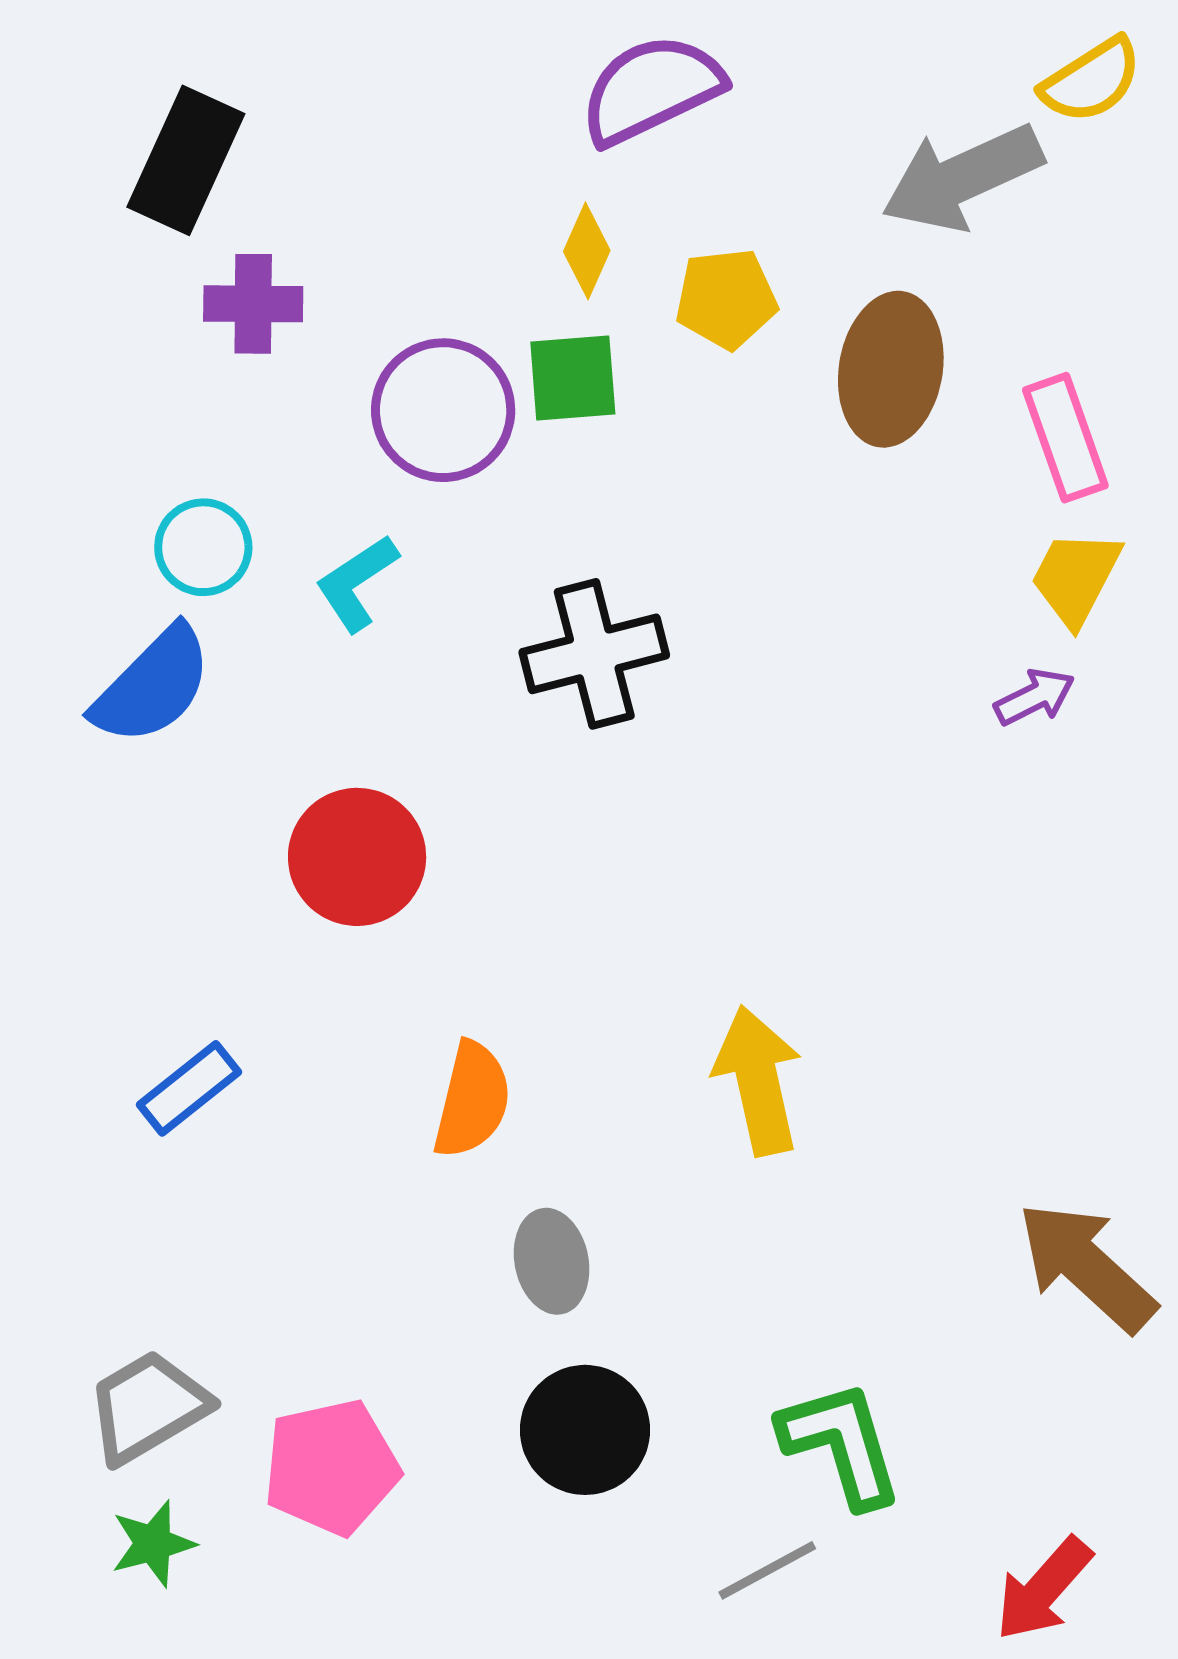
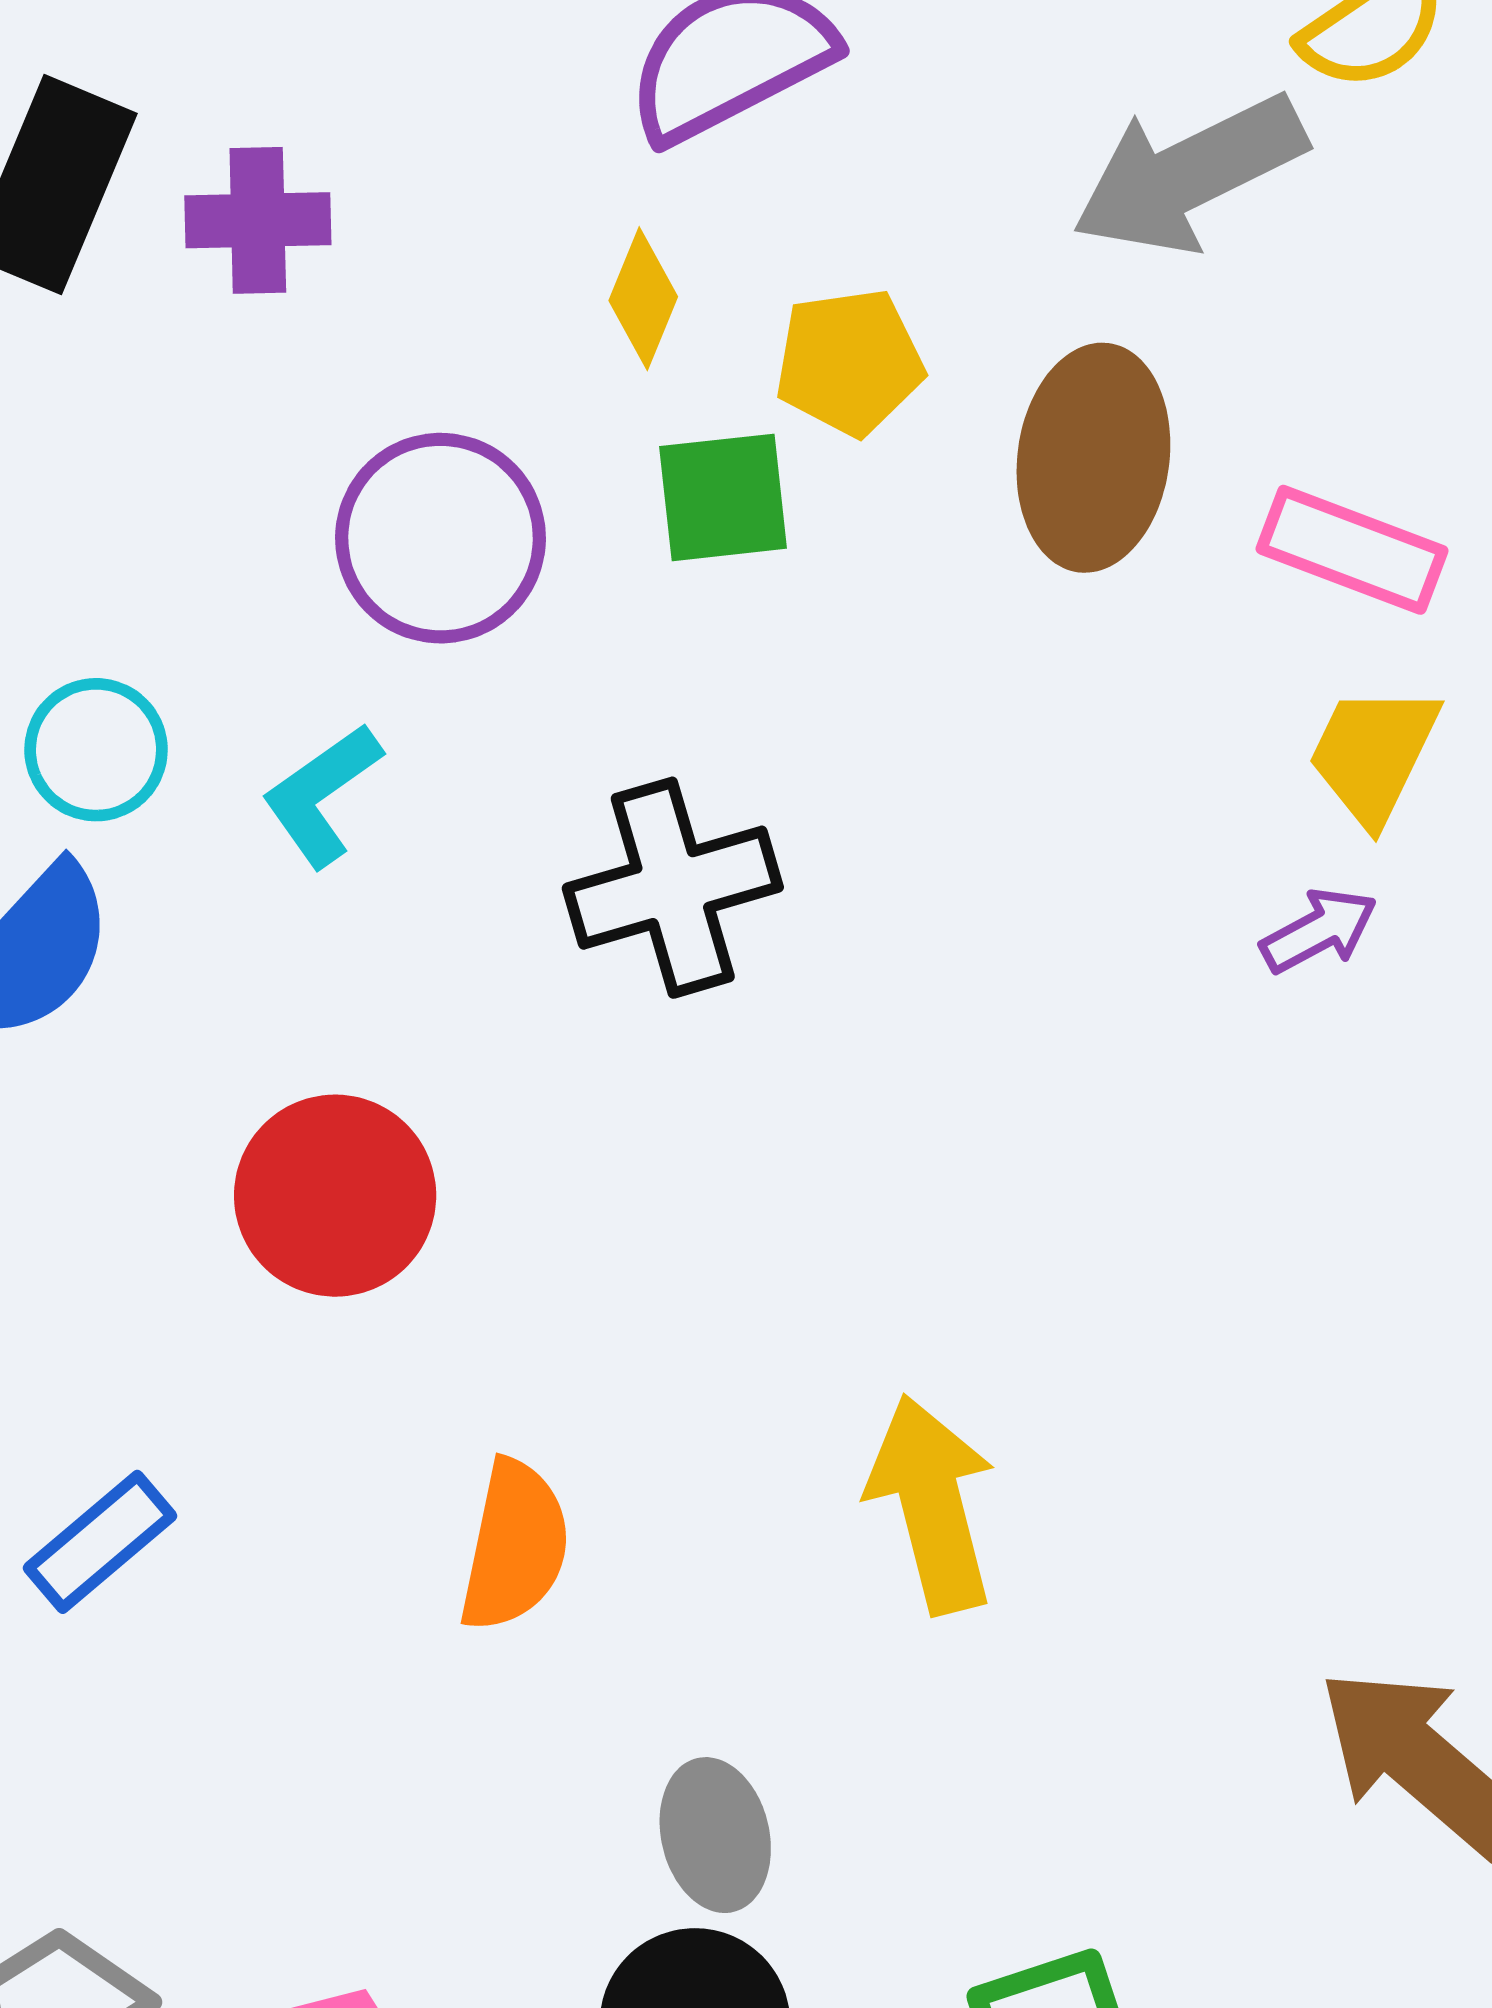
purple cross: (253, 304) -> (258, 220), moved
green square: (573, 378) -> (723, 497), moved
pink rectangle: (1065, 438) -> (1352, 550), turned -48
gray ellipse: (552, 1261) -> (715, 1835), moved

